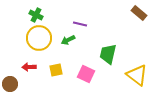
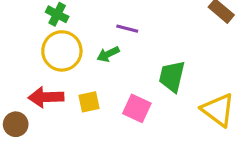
red arrow: (29, 67) -> (46, 97), size x1.5

